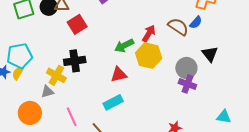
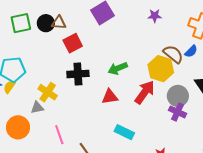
red arrow: (149, 33) -> (145, 92), moved, size x1.4
yellow hexagon: (149, 56) -> (161, 69), moved
black cross: (75, 61) -> (78, 74), moved
cyan rectangle: (113, 102) -> (124, 132), moved, turned 48

